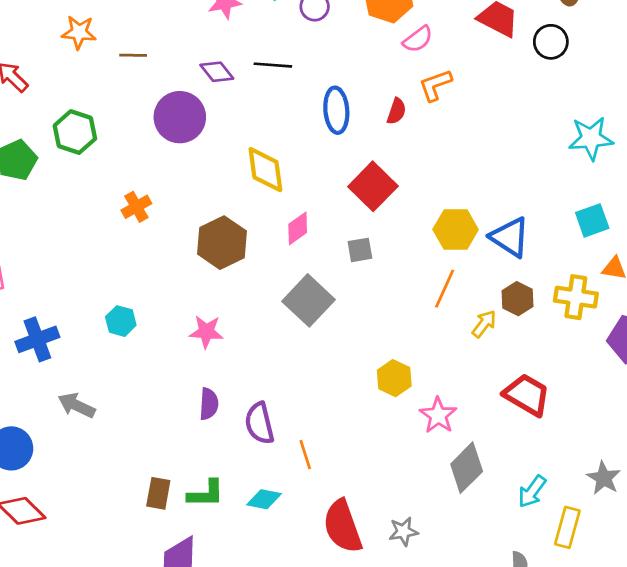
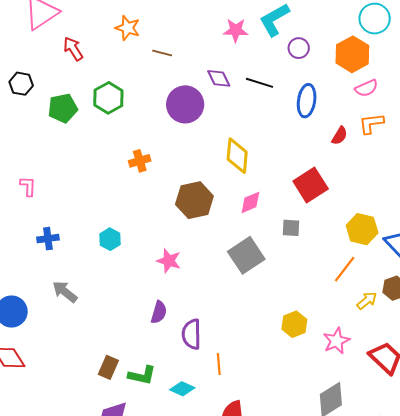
blue ellipse: (336, 110) -> (307, 101), moved
blue cross: (37, 339) -> (48, 239), size x0.7
pink star: (438, 415) -> (336, 341), moved

